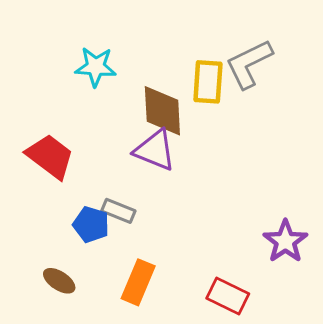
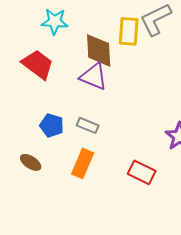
red trapezoid: (50, 156) -> (38, 64), moved
gray rectangle: (118, 211) -> (88, 125), moved

